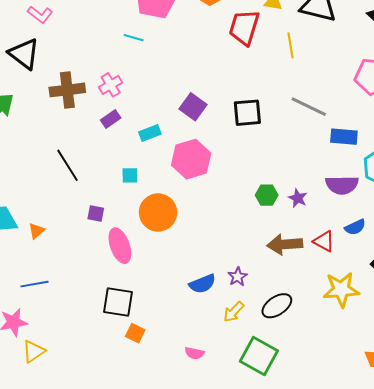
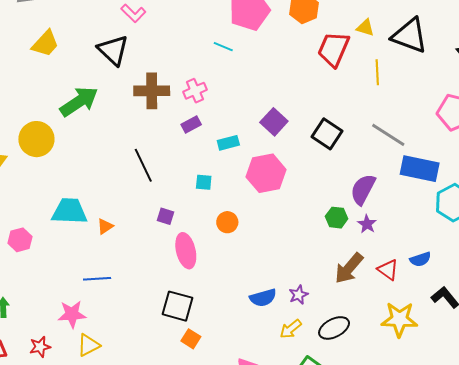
black square: (247, 113) -> (327, 134), turned 32
blue rectangle: (344, 137) -> (420, 169), size x1.4
purple semicircle: (342, 185) -> (363, 189), moved, turned 112
orange circle: (158, 212) -> (227, 222), size x0.6
brown arrow: (285, 244) -> (349, 268), turned -52

